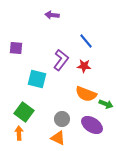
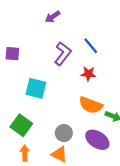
purple arrow: (52, 15) -> (53, 17), turned -40
purple L-shape: (61, 60) -> (63, 54), moved
orange arrow: (19, 133) -> (25, 153), moved

